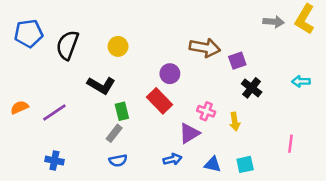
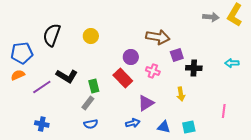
blue pentagon: (29, 33) -> (22, 53), moved
purple square: (237, 61) -> (177, 55), moved
black L-shape: (101, 85) -> (67, 76), moved
black cross: (252, 88) -> (194, 68), turned -35
orange semicircle: (19, 107) -> (18, 75), moved
pink cross: (206, 111) -> (153, 71), moved

